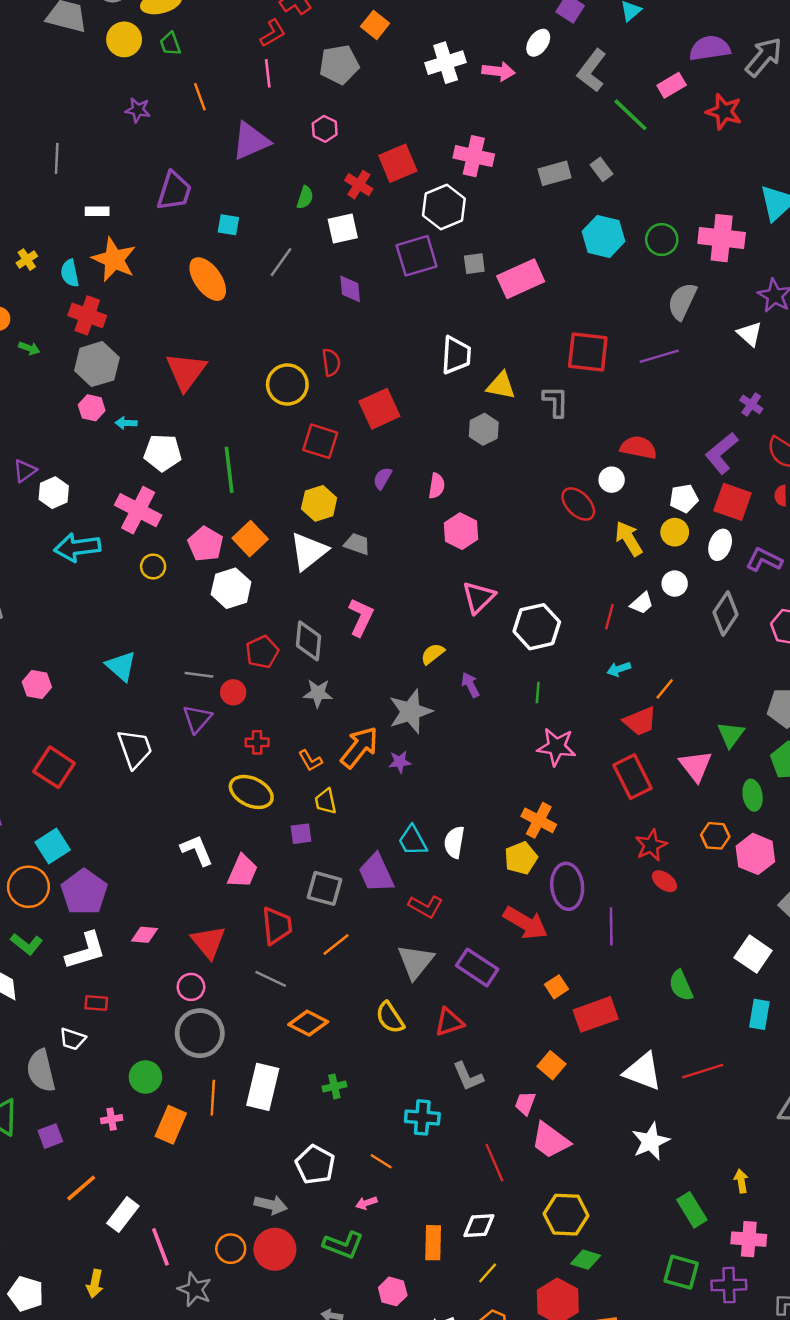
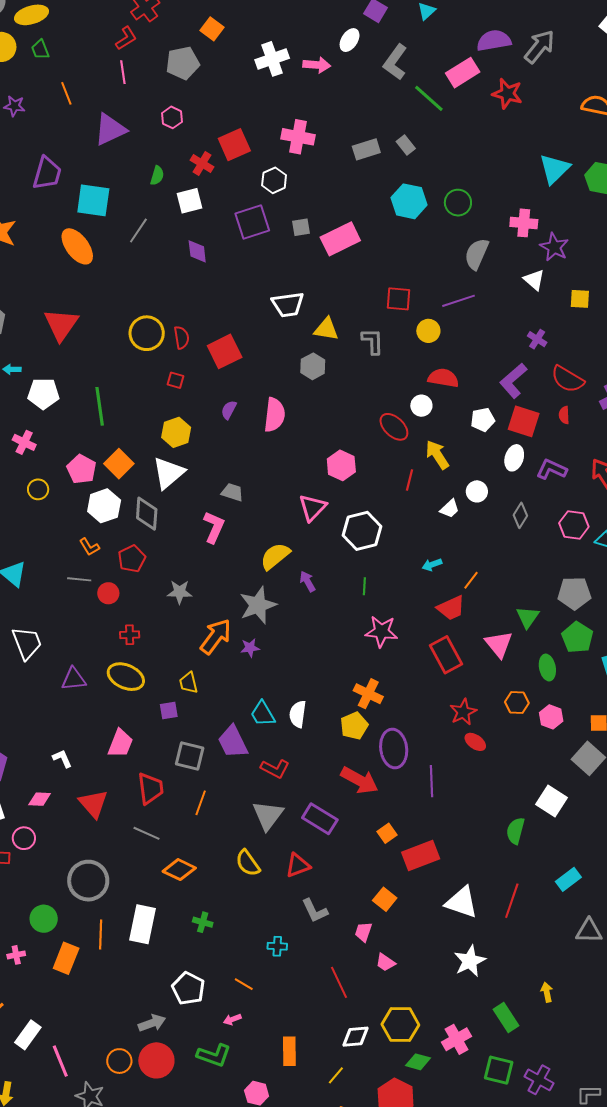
pink rectangle: (672, 85) -> (463, 73), size x1.4
white hexagon: (444, 207) -> (274, 180), size x0.7
cyan square: (228, 225) -> (93, 200), size x1.8
pink cross: (722, 238) -> (524, 223), moved, size x0.7
red square: (588, 352) -> (398, 299), size x0.7
white trapezoid: (456, 355) -> (288, 305), turned 80
red semicircle: (331, 362) -> (181, 338), moved
red square: (320, 441) -> (176, 380), size x0.6
pink semicircle: (437, 486) -> (275, 415), size x1.6
pink cross: (138, 510) -> (24, 442), size x0.6
pink hexagon: (461, 531) -> (341, 465), moved
yellow circle: (675, 532) -> (428, 331), moved
gray trapezoid: (357, 544) -> (232, 492), moved
gray diamond: (726, 613) -> (520, 515), size x0.7
red line: (609, 617) -> (409, 480), moved
gray diamond: (308, 641) -> (147, 514), moved
yellow semicircle: (433, 654) -> (275, 556), size x1.5
purple triangle: (197, 719) -> (74, 679), moved, turned 44
orange L-shape: (310, 761) -> (89, 547), moved
white L-shape: (197, 850) -> (62, 759), moved, size x0.7
pink hexagon: (755, 854) -> (551, 717), size x0.7
orange line: (336, 944) -> (201, 803), turned -30
green semicircle: (681, 985) -> (515, 831), moved, turned 40
pink circle: (191, 987) -> (24, 838), moved
cyan rectangle: (759, 1014) -> (568, 879), moved, turned 45
red line: (703, 1071) -> (512, 901), turned -52
green cross: (334, 1086) -> (203, 922), turned 30
cyan cross: (422, 1117) -> (277, 946), size x0.7
pink trapezoid: (550, 1140) -> (385, 962), size x0.6
gray arrow: (271, 1205) -> (152, 1023), turned -32
white diamond: (479, 1226) -> (355, 1037), moved
pink cross: (749, 1239) -> (457, 1039), moved, turned -32
purple cross: (729, 1285) -> (539, 1080), turned 32

